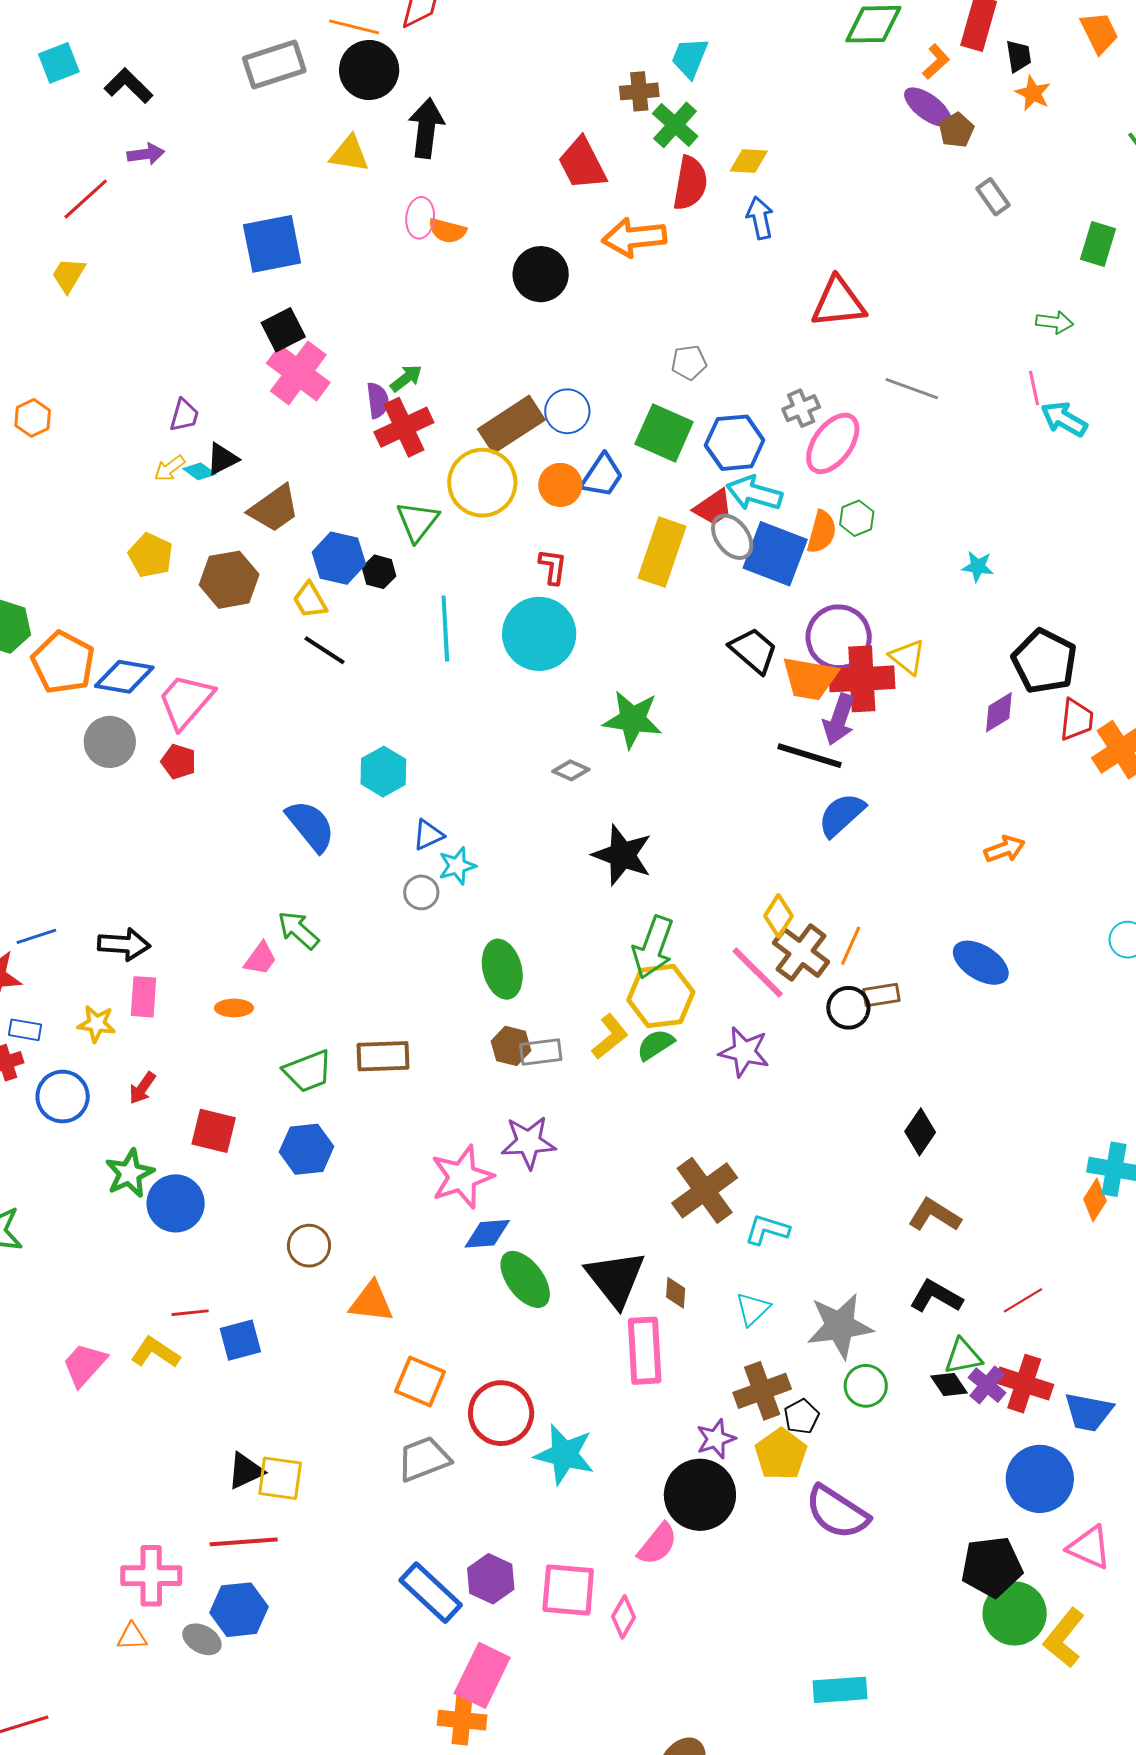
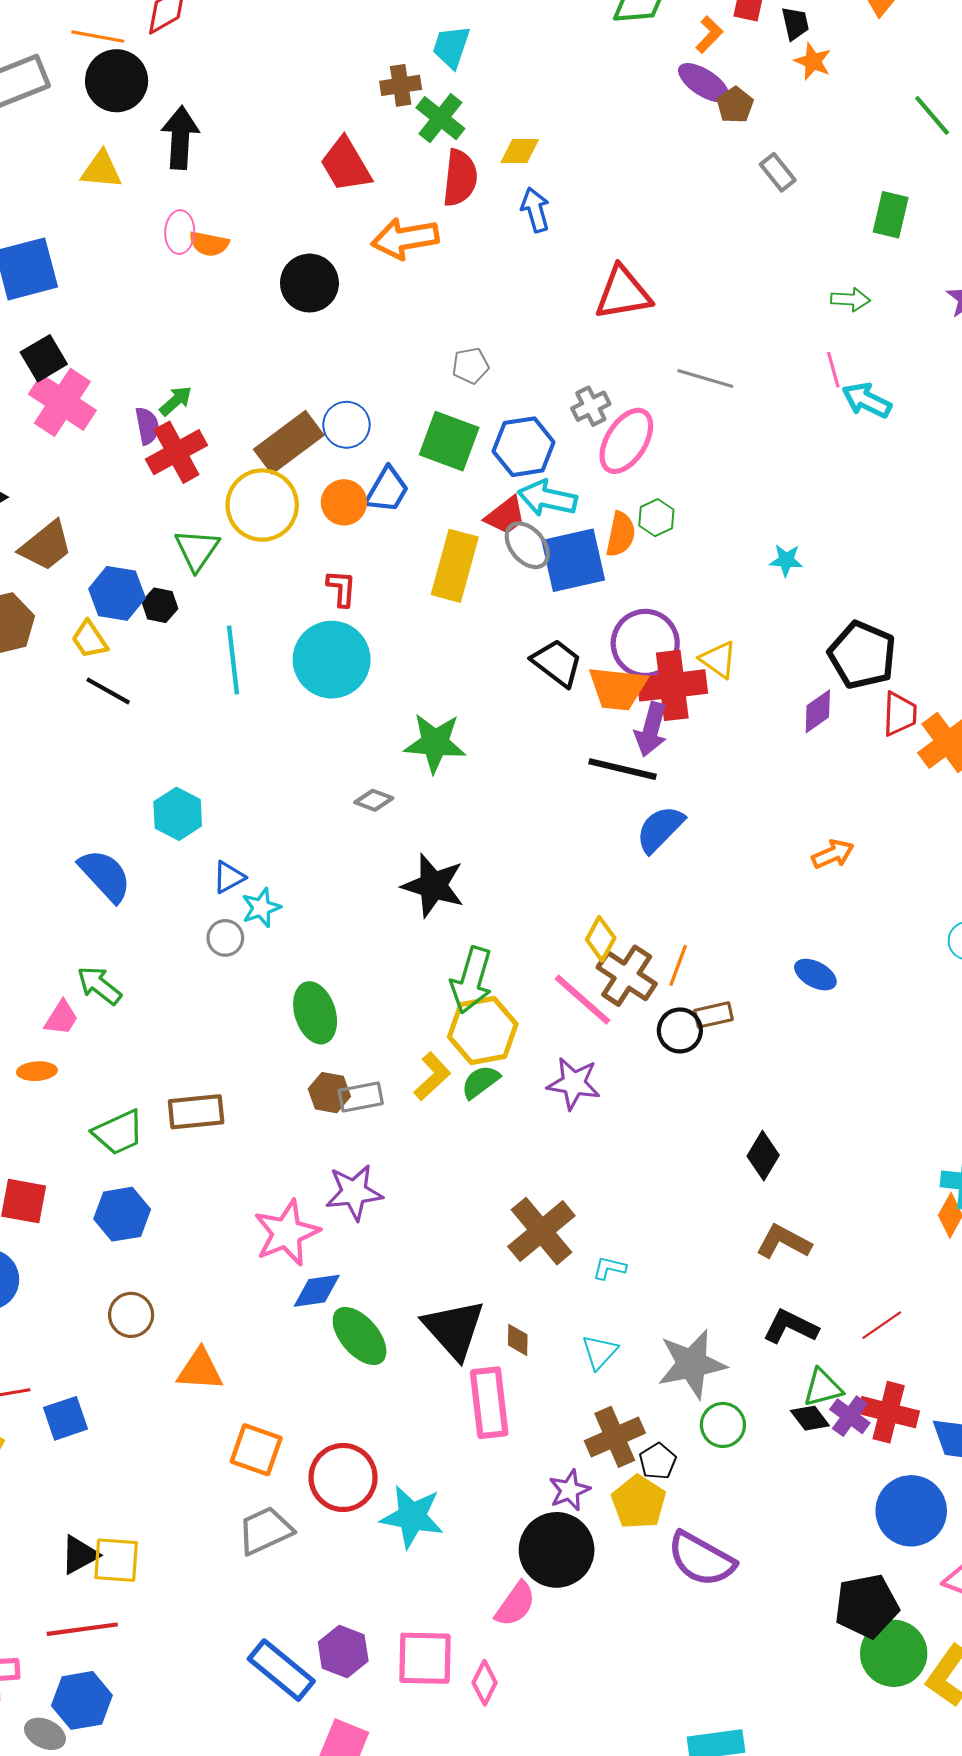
blue square: (775, 554) -> (573, 560), turned -30
blue ellipse: (981, 963) -> (815, 975), size x0.7
cyan L-shape: (767, 1230) -> (609, 1268), size x0.7

